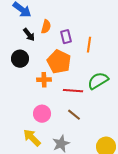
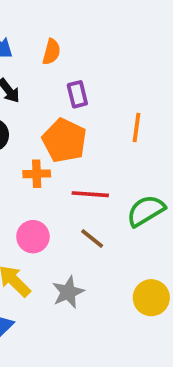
orange semicircle: (46, 27) -> (51, 52), moved
orange line: (89, 45) -> (136, 128), moved
green semicircle: (98, 81) -> (146, 211), moved

